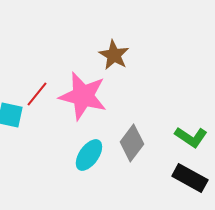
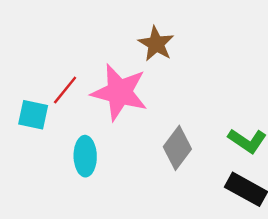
cyan ellipse: (89, 155) -> (85, 156), moved, turned -36

